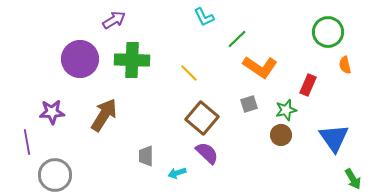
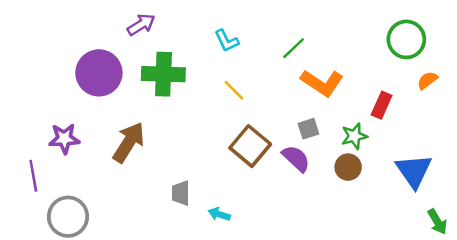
cyan L-shape: (204, 17) -> (227, 41), moved
orange semicircle: (345, 65) -> (427, 80), turned 66
purple semicircle: (207, 153) -> (296, 158), moved
cyan arrow: (177, 173) -> (219, 214), turned 36

